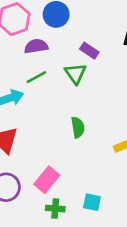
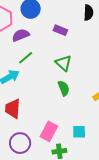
green triangle: (75, 74) -> (64, 63), moved
cyan square: (92, 202) -> (79, 132), moved

